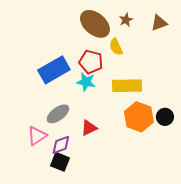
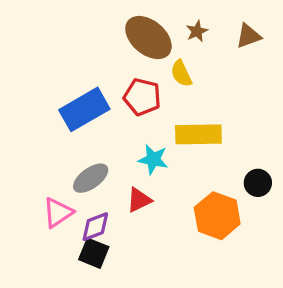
cyan star: (86, 82) -> (153, 159), moved
orange hexagon: (139, 117) -> (217, 216), moved

